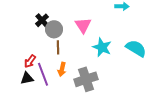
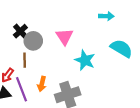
brown line: (58, 47) -> (25, 60), moved
cyan semicircle: (136, 48) -> (121, 48), moved

